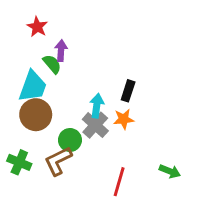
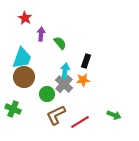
green semicircle: (52, 64) -> (60, 43), moved
brown L-shape: (58, 161) -> (56, 115), moved
red line: (119, 182) -> (80, 122), turned 42

